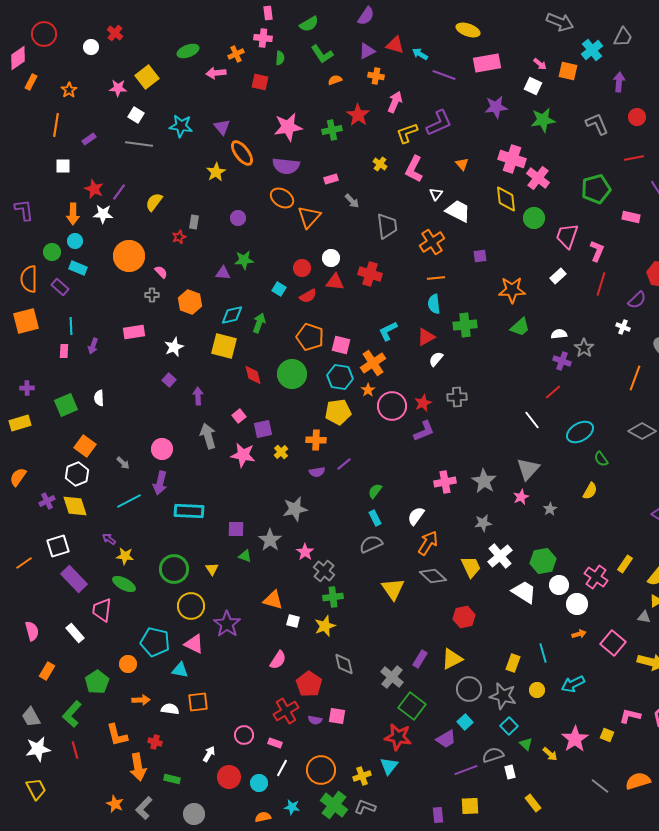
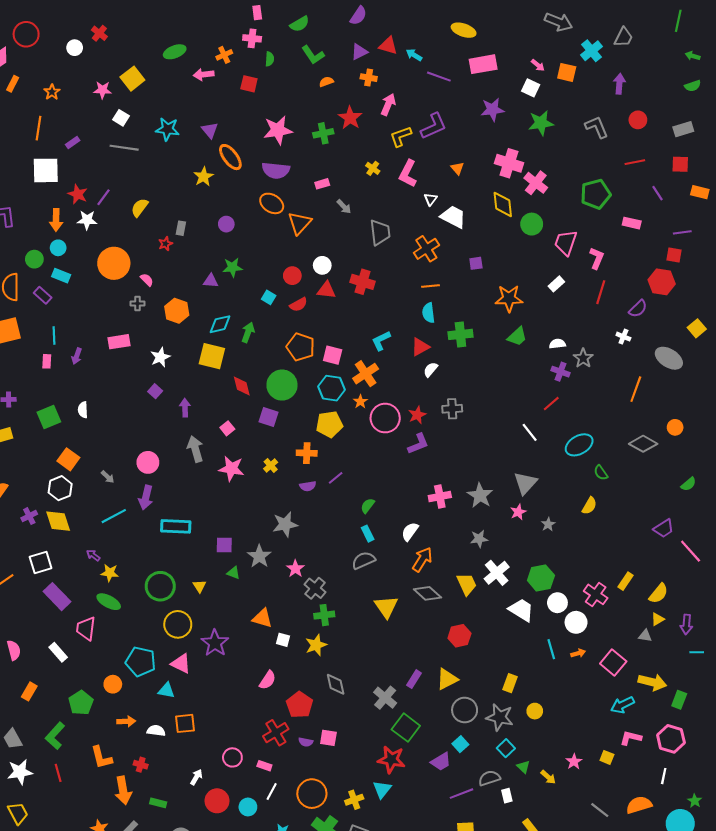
white square: (63, 166) -> (46, 170), size x1.8
purple square: (263, 429) -> (269, 417), moved, turned 30
cyan line: (543, 653) -> (551, 649), moved
cyan arrow: (573, 684) -> (622, 705), moved
pink star: (575, 739) -> (574, 762), size x0.6

